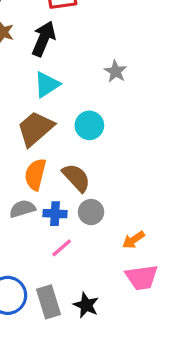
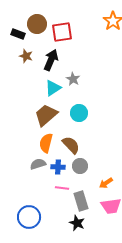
gray star: (116, 71) -> (73, 79), moved
pink line: (62, 248) -> (62, 188), turned 48
gray rectangle: (49, 302) -> (81, 201), moved

